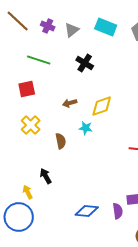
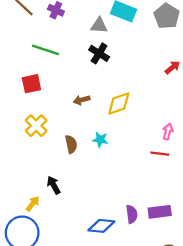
gray triangle: (72, 30) -> (99, 25), moved, turned 42
cyan star: (86, 128) -> (100, 140), moved
yellow arrow: (28, 192) -> (33, 204), turned 64
purple semicircle: (118, 211) -> (132, 214), moved

